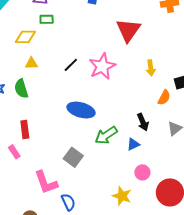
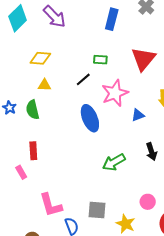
green rectangle: (47, 19) -> (100, 60), moved
black line: (71, 65) -> (83, 79), moved
blue ellipse: (81, 110) -> (90, 118), moved, turned 48
blue triangle: (133, 144) -> (138, 115), moved
gray square: (73, 157) -> (97, 210), moved, turned -36

